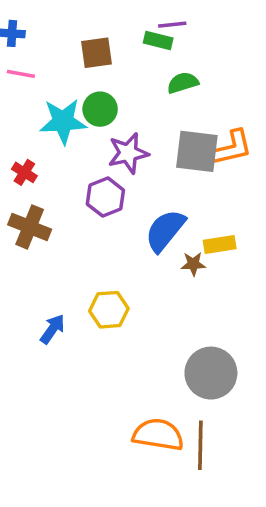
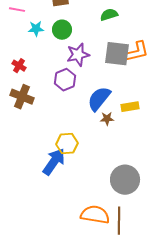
cyan star: (63, 121) -> (36, 29), moved, size x0.6
brown star: (193, 264) -> (107, 119), moved
blue arrow: (53, 329) -> (54, 162), moved, size x1.6

